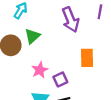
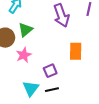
pink star: (40, 70) -> (24, 55), moved

